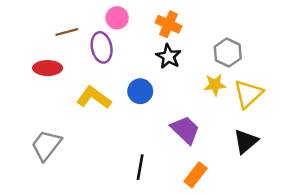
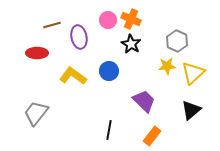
pink circle: (117, 18) -> (108, 20), moved

